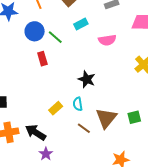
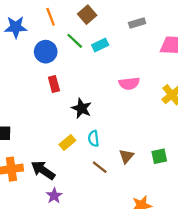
green line: (55, 37) -> (75, 41), moved
pink semicircle: (107, 40) -> (129, 83), moved
black star: (87, 79) -> (82, 108), moved
brown triangle: (106, 118) -> (126, 156), size x0.6

